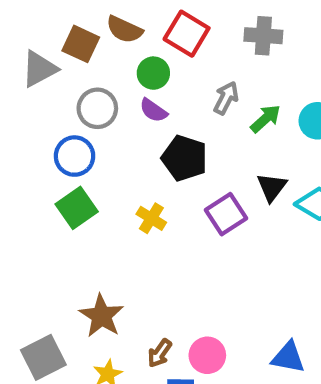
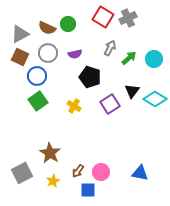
brown semicircle: (124, 29) -> (47, 28), moved
red square: (187, 34) -> (103, 17), moved
gray cross: (263, 36) -> (128, 18), turned -30
brown square: (81, 44) -> (20, 57), moved
green circle: (153, 73) -> (68, 24), moved
purple semicircle: (153, 110) -> (75, 54), turned -48

